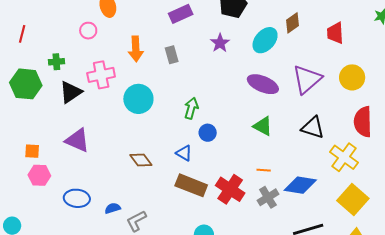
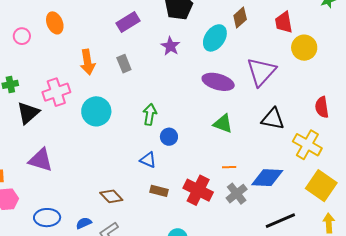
pink circle: (88, 31) -> (22, 36), moved
yellow circle: (352, 77) -> (304, 48), moved
red semicircle: (363, 122) -> (322, 107), size x0.7
brown diamond: (141, 160) -> (111, 196), moved
brown rectangle: (191, 185) -> (159, 191), size x0.6

